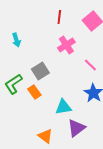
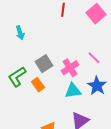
pink cross: (66, 45) -> (70, 68), moved
cyan triangle: (63, 107) -> (73, 91), moved

